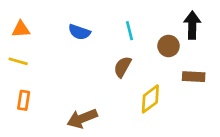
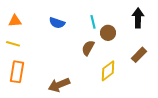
brown circle: (169, 46) -> (108, 33), moved
brown rectangle: (194, 77) -> (139, 55), turned -49
orange rectangle: (24, 100) -> (17, 72), size x1.5

